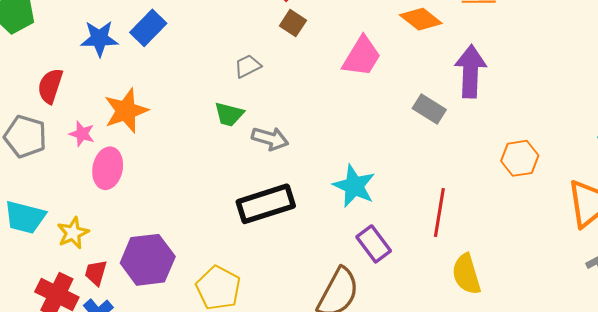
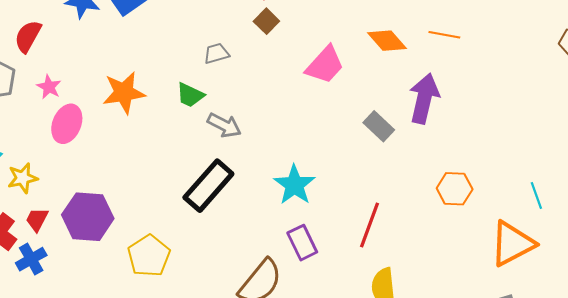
orange star: (126, 111) -> (124, 93), moved
black rectangle: (266, 204) -> (208, 186), turned -42

